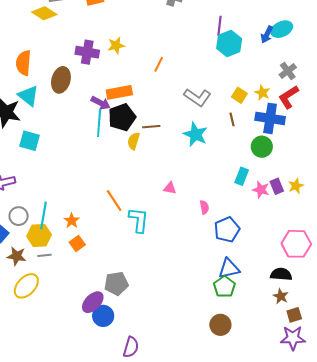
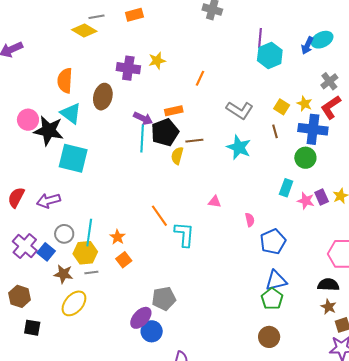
orange rectangle: (119, 92) -> (174, 111), moved, size x0.7
cyan square: (30, 141) -> (73, 158), size x1.4

